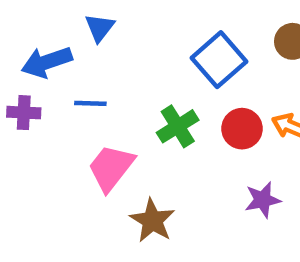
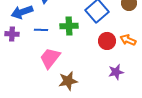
green cross: (178, 126) -> (69, 26), moved, turned 30
brown star: (152, 221) -> (68, 81), turned 30

